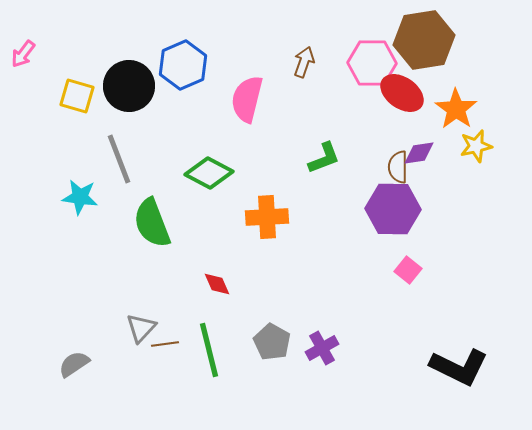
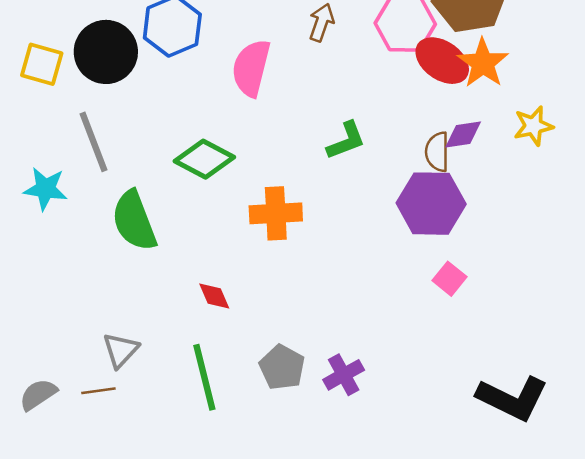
orange star: (456, 109) -> (483, 63), moved
brown line: (165, 344) -> (98, 391), moved

